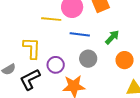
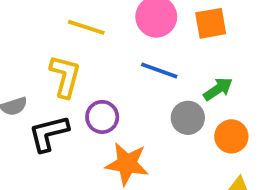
yellow line: (51, 19) -> (86, 27), moved
gray circle: (88, 59) -> (188, 118), moved

